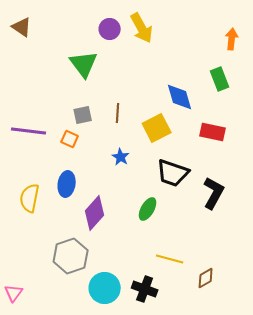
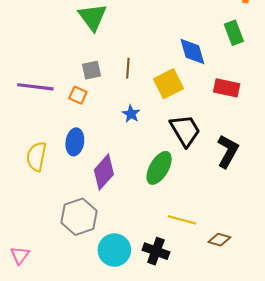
black trapezoid: (173, 173) -> (185, 130), turned -140
green ellipse: (148, 209) -> (159, 168), size x1.4
brown diamond: (206, 278) -> (219, 240), turned 45

